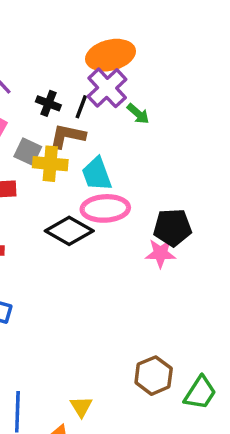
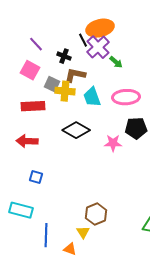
black line: (81, 107) -> (83, 40), moved, turned -48
pink ellipse: (105, 208) -> (126, 97), moved
pink star: (160, 253) -> (113, 143), moved
brown hexagon: (154, 376) -> (96, 214), moved

